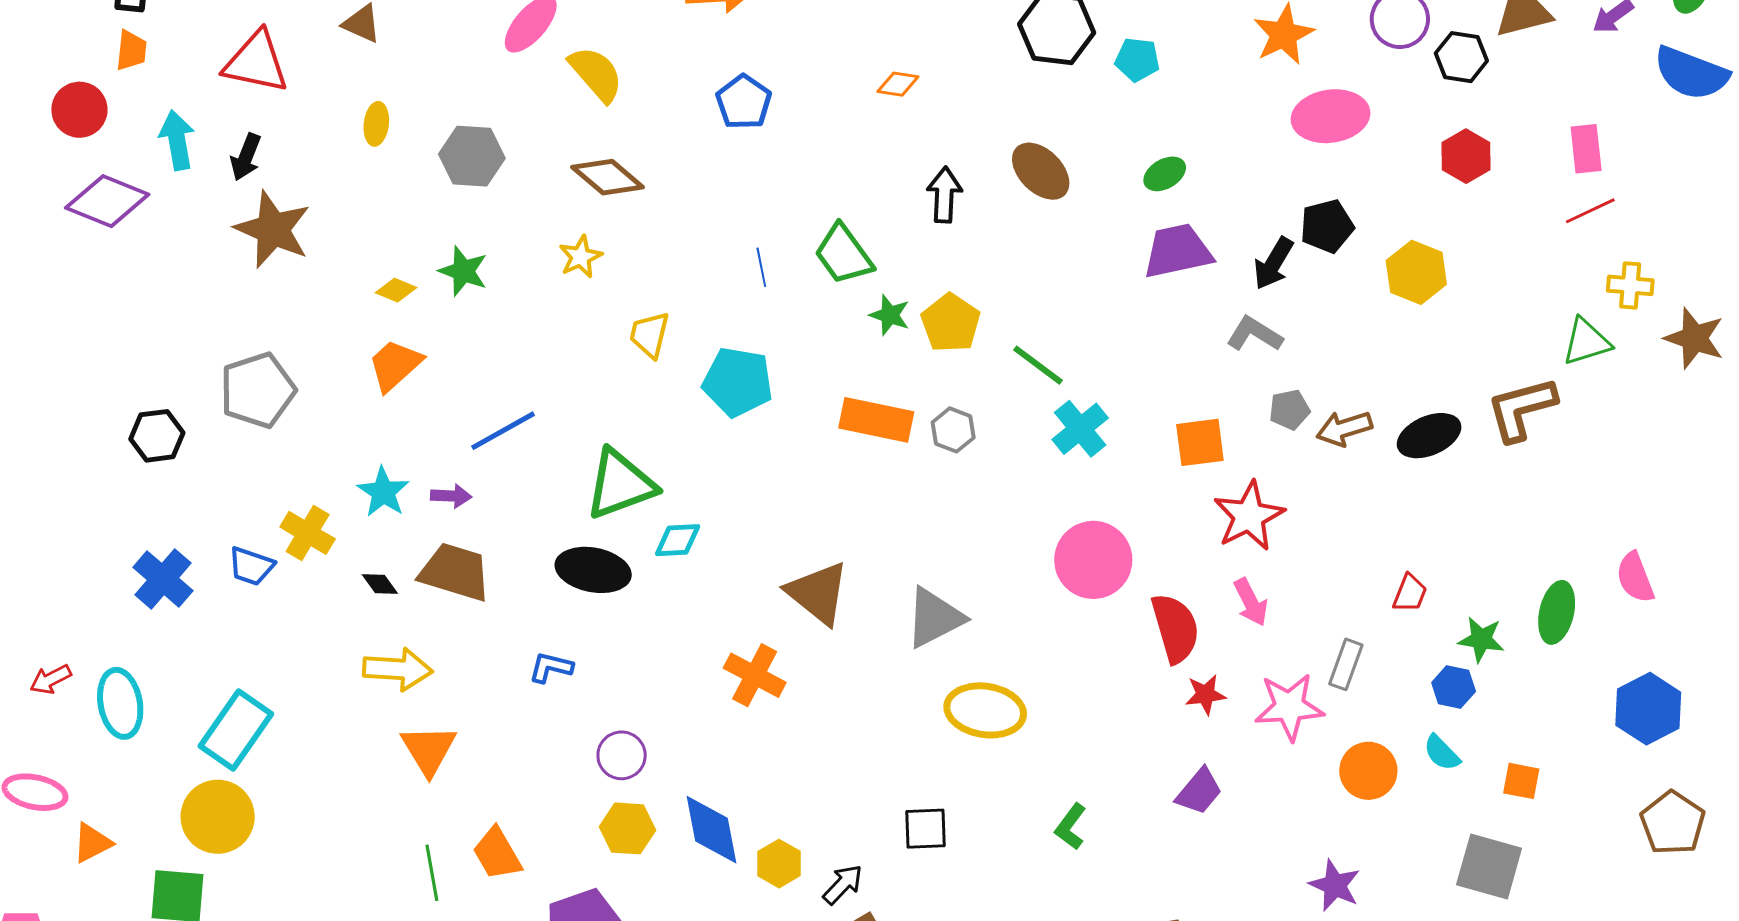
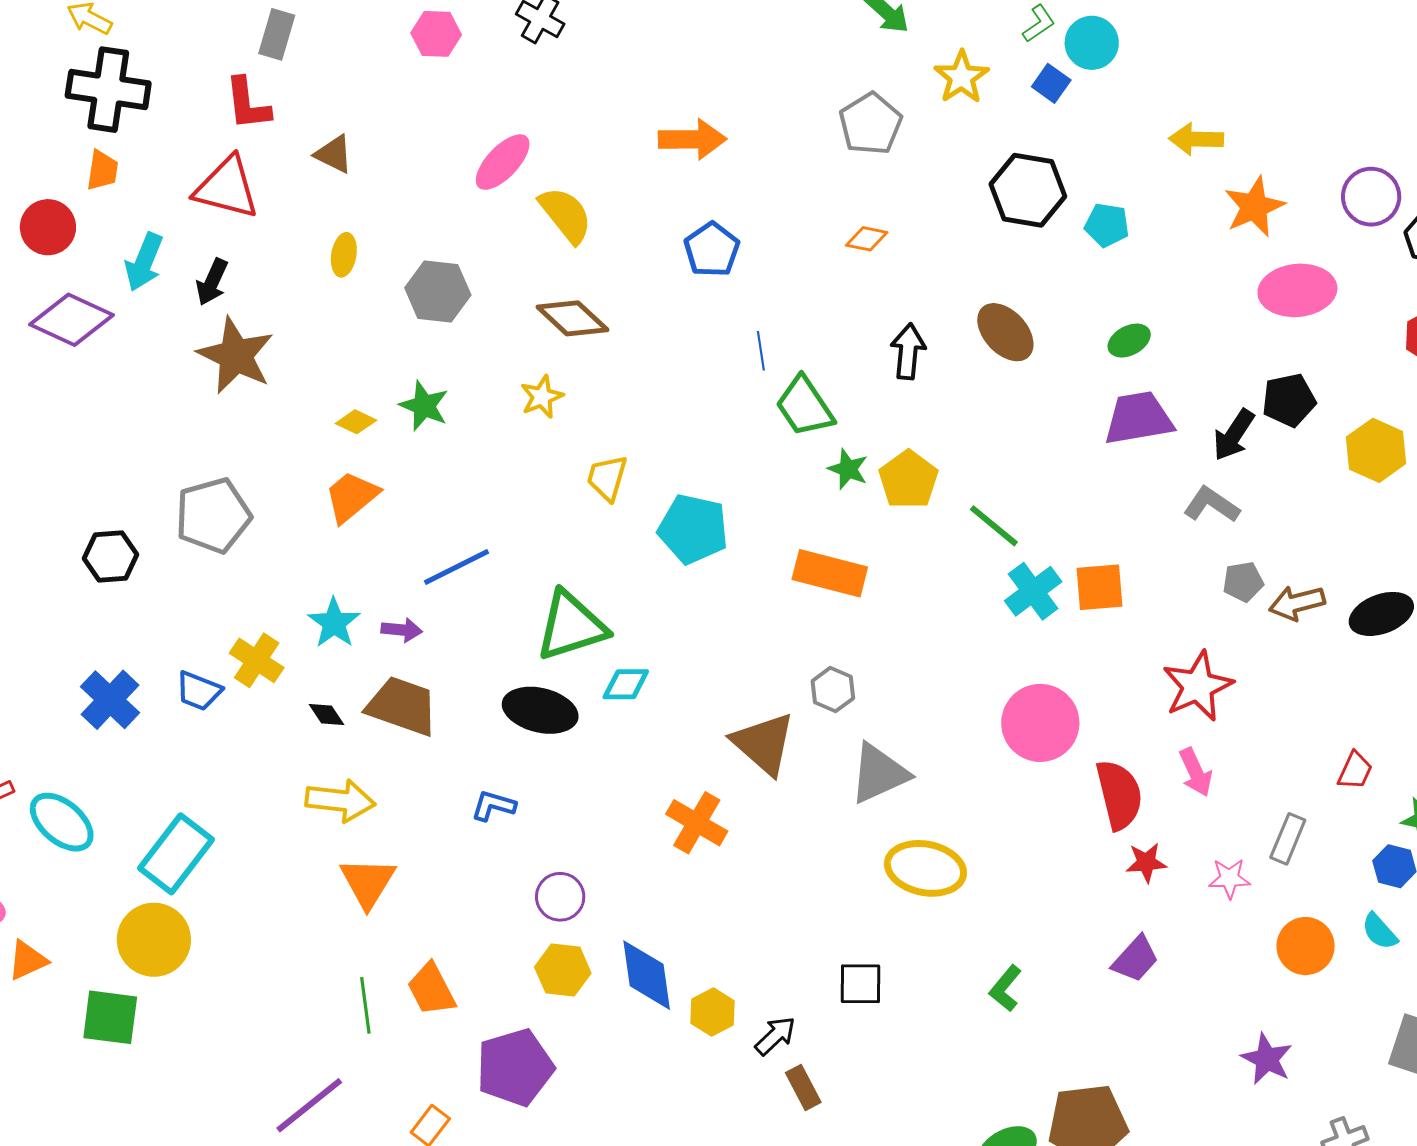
cyan arrow: (177, 140) -> (144, 262), turned -150
blue line: (761, 267) -> (761, 351), moved
gray hexagon: (953, 430) -> (833, 690), moved
orange square: (1200, 442) -> (1099, 587), moved
cyan ellipse: (120, 703) -> (62, 822), turned -42
pink star: (1289, 707) -> (1229, 878), size x0.6

